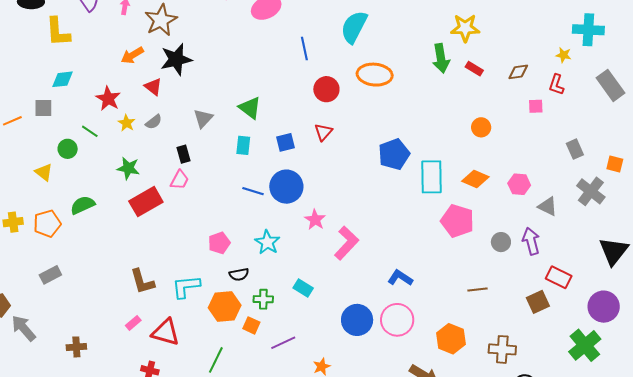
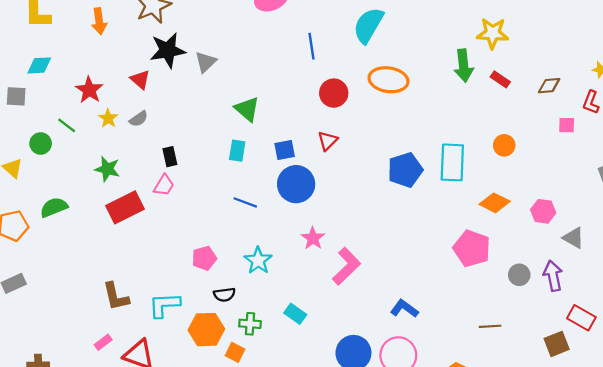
orange arrow: (132, 55) -> (99, 21), moved, turned -70
gray triangle: (203, 118) -> (206, 62), moved
cyan rectangle: (431, 177) -> (452, 162), moved
blue circle: (286, 187) -> (296, 184), moved

